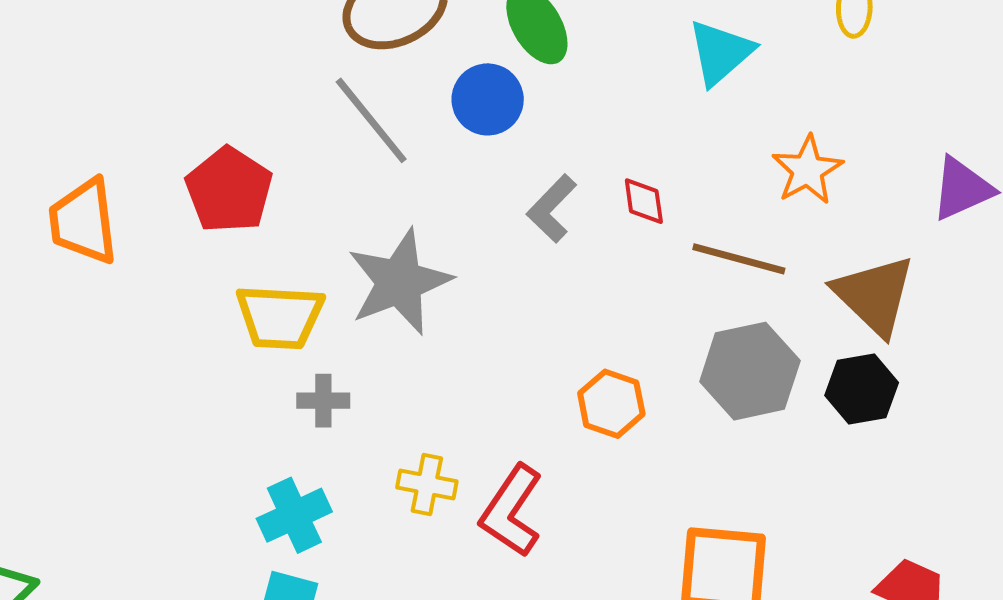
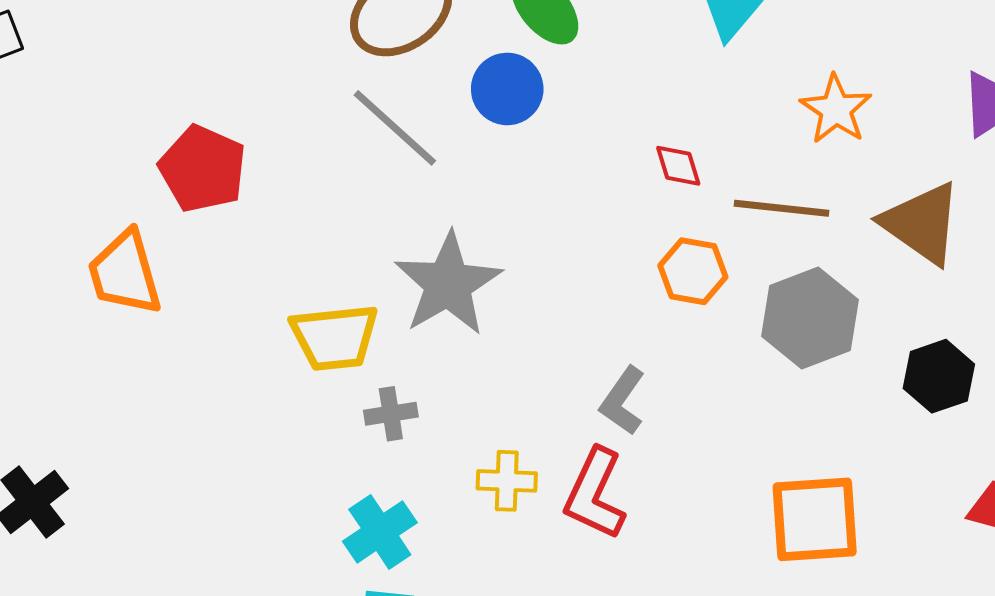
red pentagon: (229, 190) -> (203, 169), moved
gray L-shape: (552, 209) -> (623, 401), moved
black hexagon: (862, 389) -> (939, 376), moved
orange hexagon: (611, 404) -> (693, 271), moved

